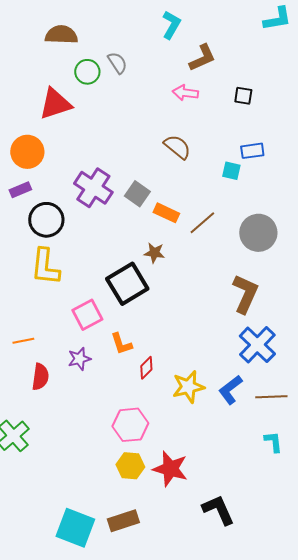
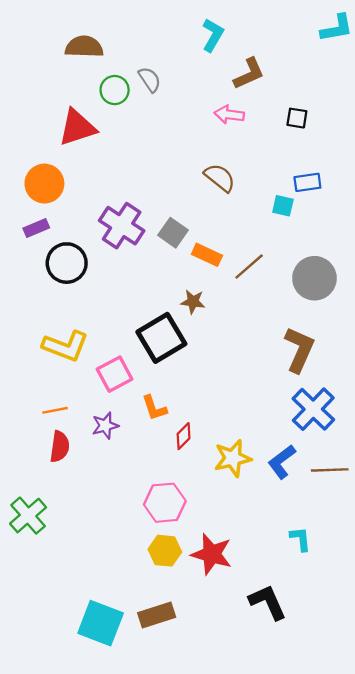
yellow L-shape: (45, 267) -> (65, 346), moved, turned -75
orange line: (23, 341) -> (55, 410), moved
cyan L-shape: (273, 442) -> (300, 539), moved

